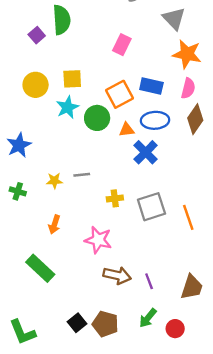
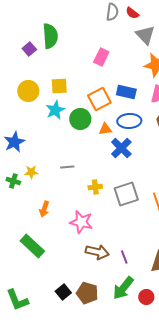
yellow star: (54, 181) -> (31, 172), moved
green arrow: (148, 318) -> (123, 288), size x1.4

